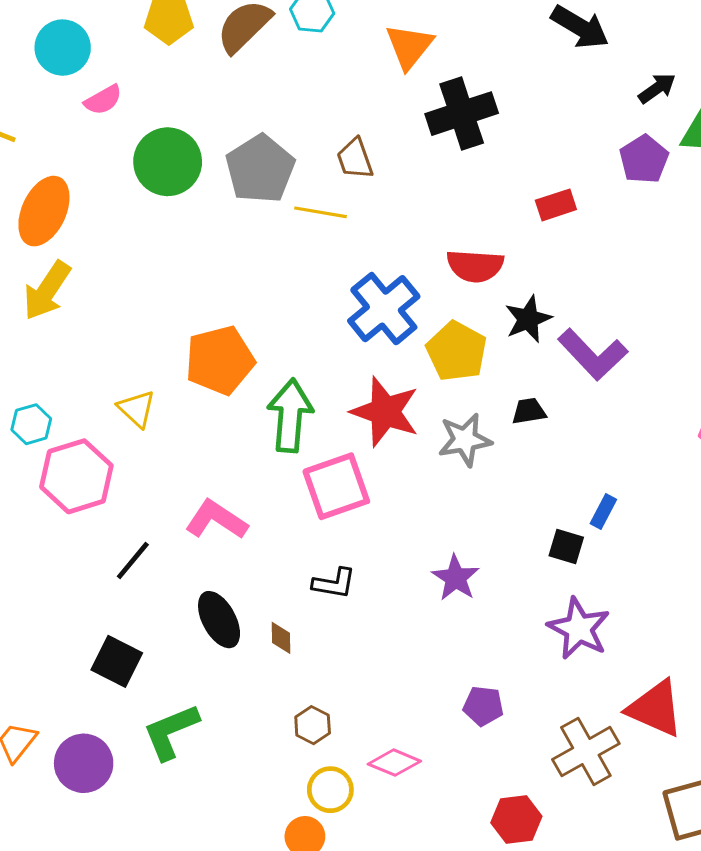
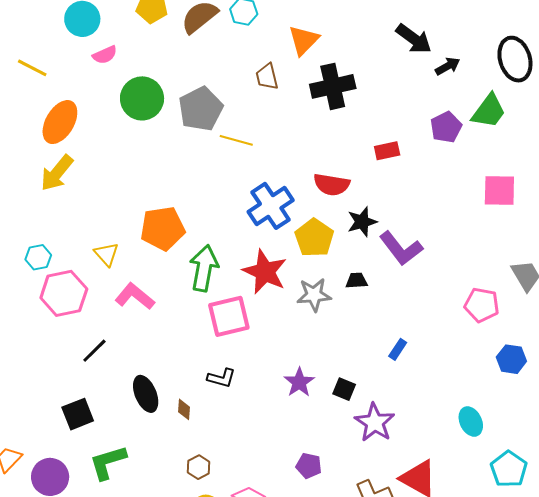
black arrow: (657, 88) -> (448, 66), moved
brown trapezoid: (355, 159) -> (267, 77), moved
pink L-shape: (216, 520) -> (135, 296), moved
black square: (566, 546) -> (344, 389), moved
black square: (117, 661) -> (78, 414), turned 36

